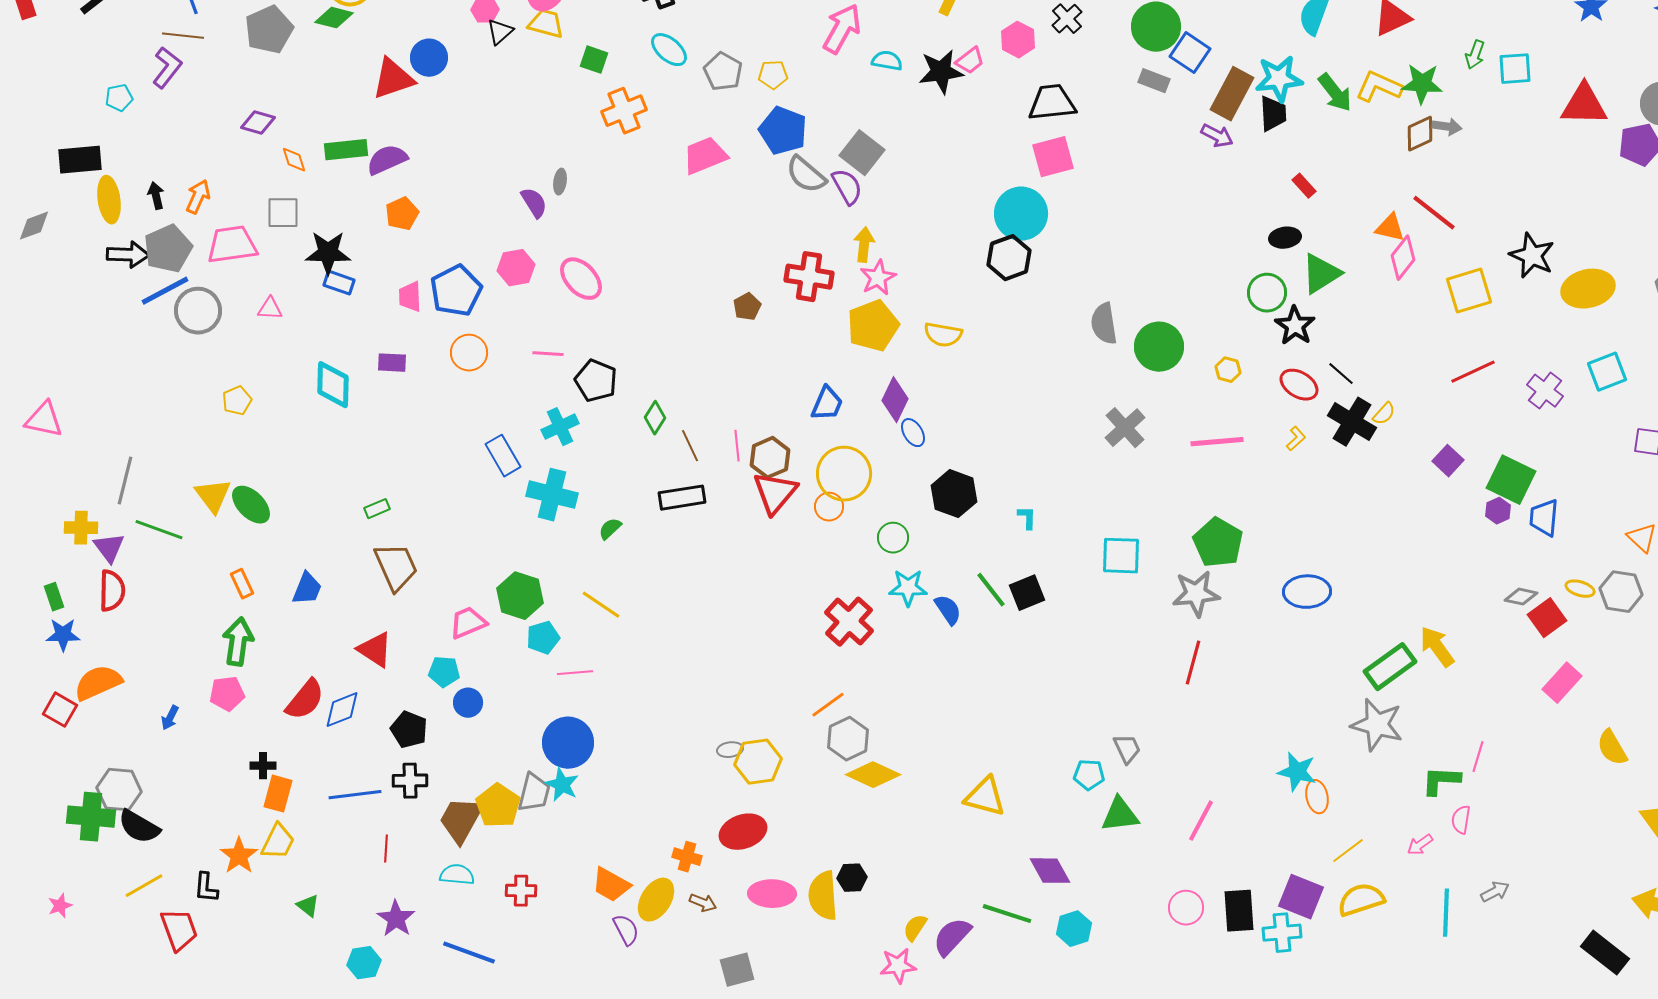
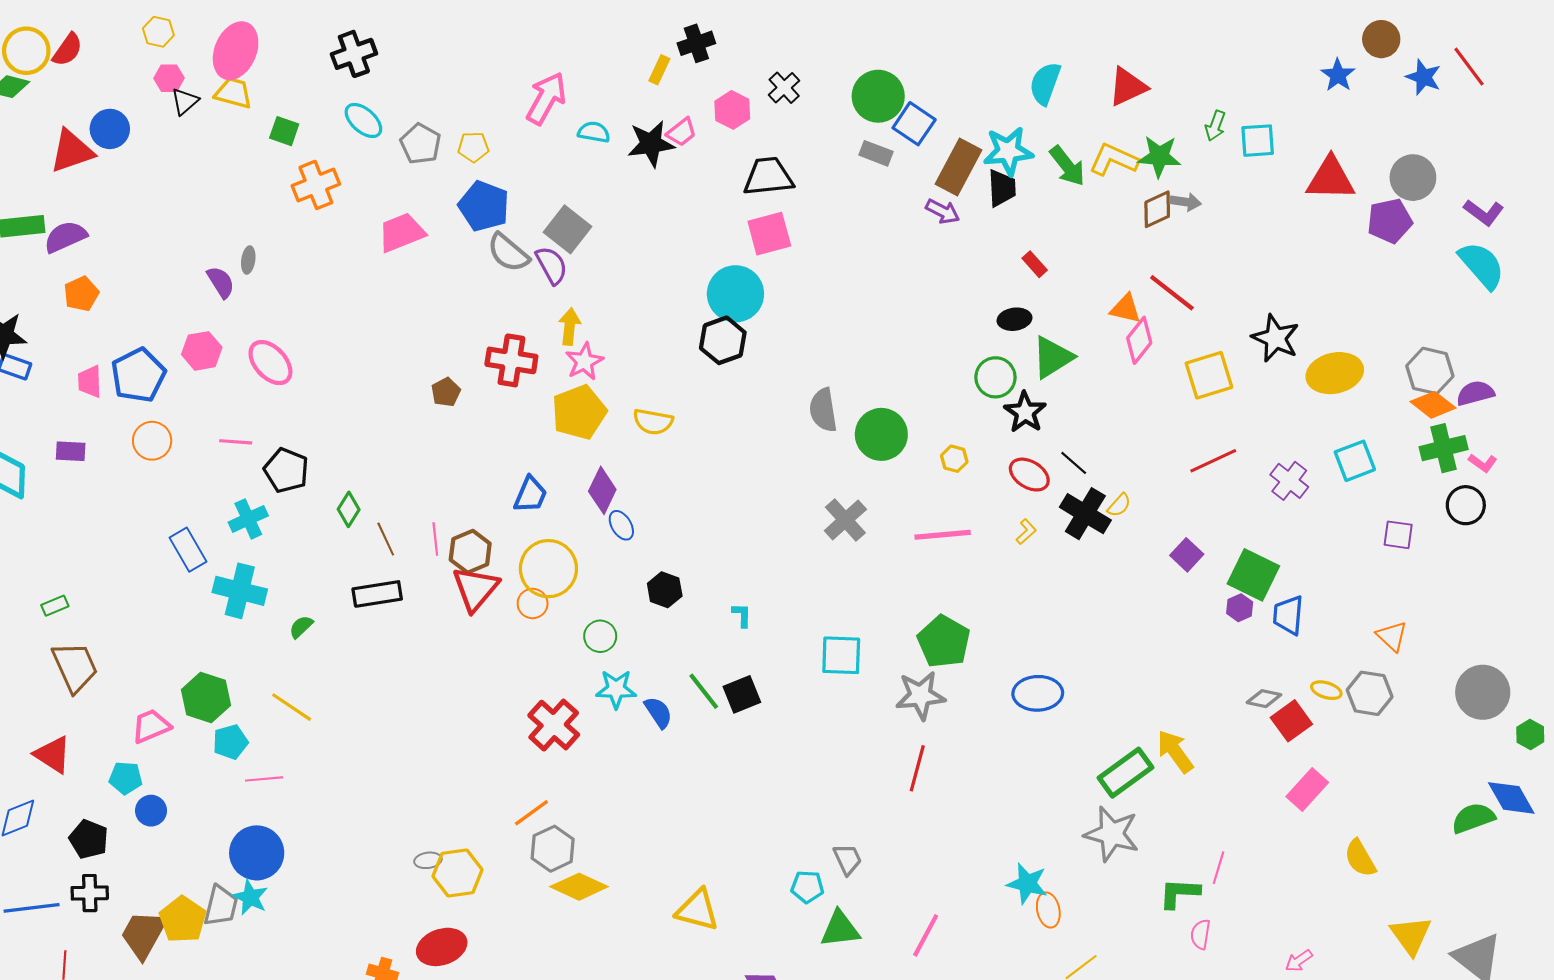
black hexagon: (954, 494) -> (665, 590), size x0.7
pink arrow: (1420, 845) -> (1299, 961), moved

